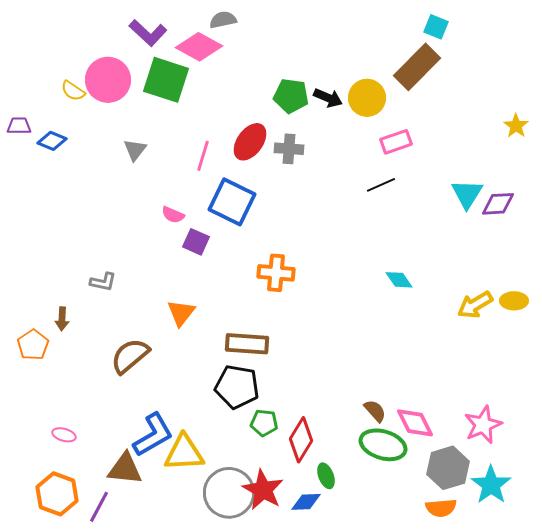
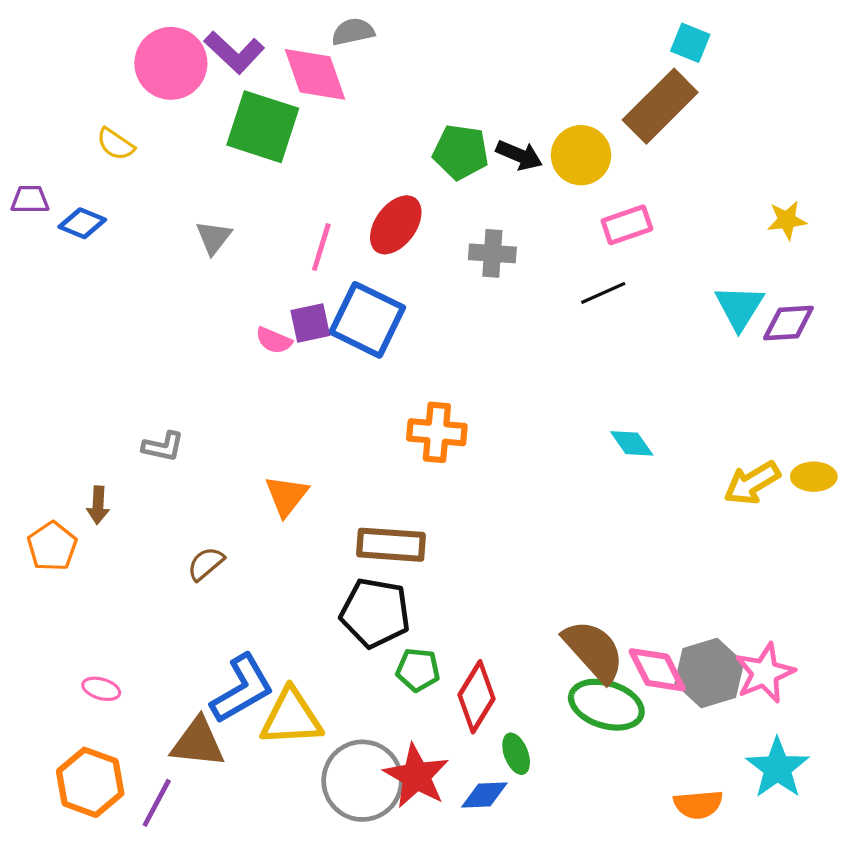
pink diamond: (199, 47) -> (315, 74), turned 42
pink circle: (108, 80) -> (171, 63), moved
yellow star: (516, 126) -> (787, 220), moved, turned 30
gray cross: (289, 149) -> (492, 253), moved
purple square: (196, 242) -> (310, 323), moved, turned -36
brown semicircle: (130, 356) -> (206, 564), size x0.6
brown semicircle: (375, 411) -> (594, 651), size x1.8
gray hexagon: (448, 468) -> (709, 673), moved

